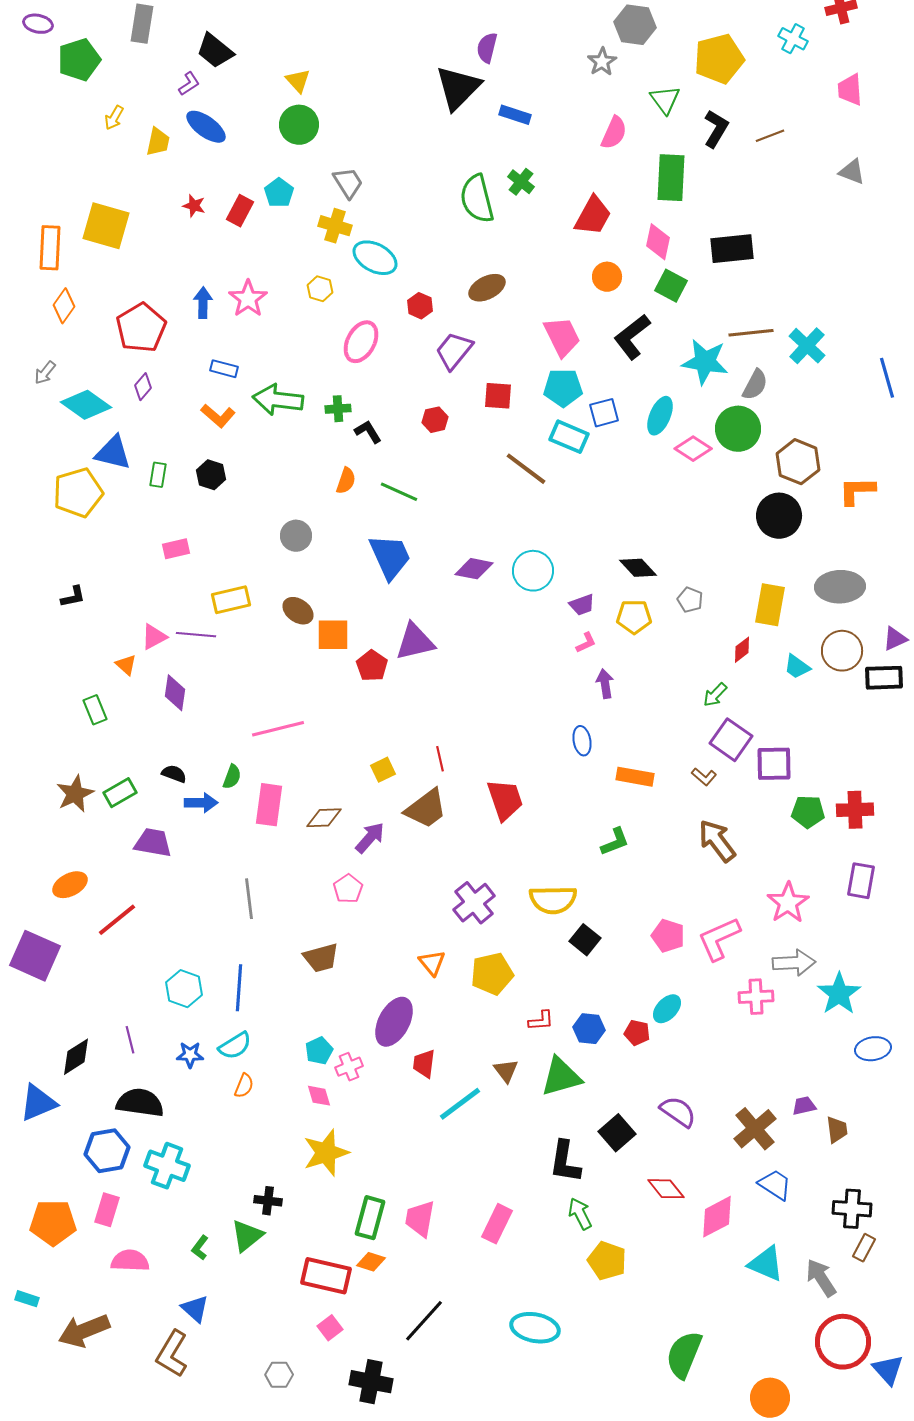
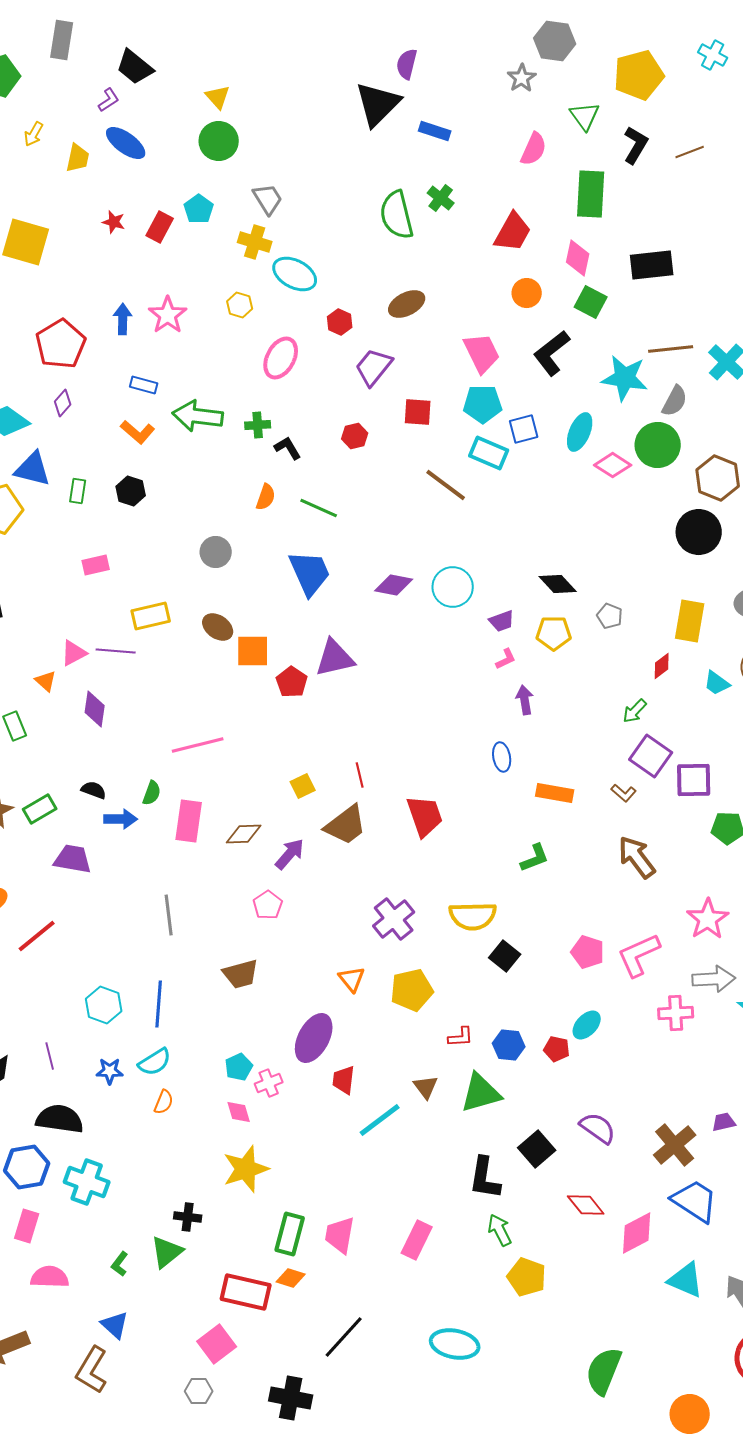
blue trapezoid: (775, 1185) -> (695, 1201), size x1.4
pink square: (330, 1328) -> (217, 1344), moved, size x1.5

